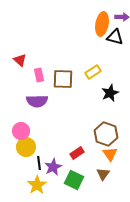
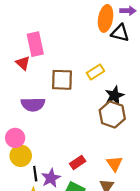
red triangle: (20, 60) -> (23, 63), moved
pink rectangle: (39, 75) -> (35, 44), moved, size x1.5
brown hexagon: (106, 134) -> (112, 114), moved

